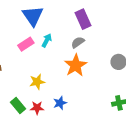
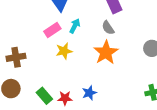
gray semicircle: (78, 42) -> (108, 28), turned -88
yellow star: (37, 82) -> (64, 51), moved

